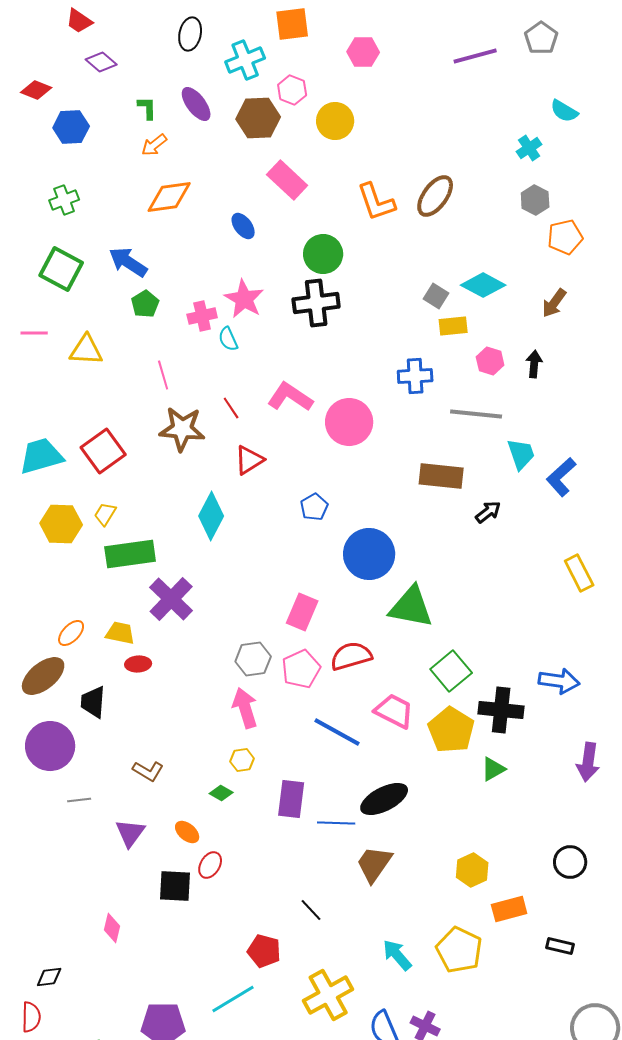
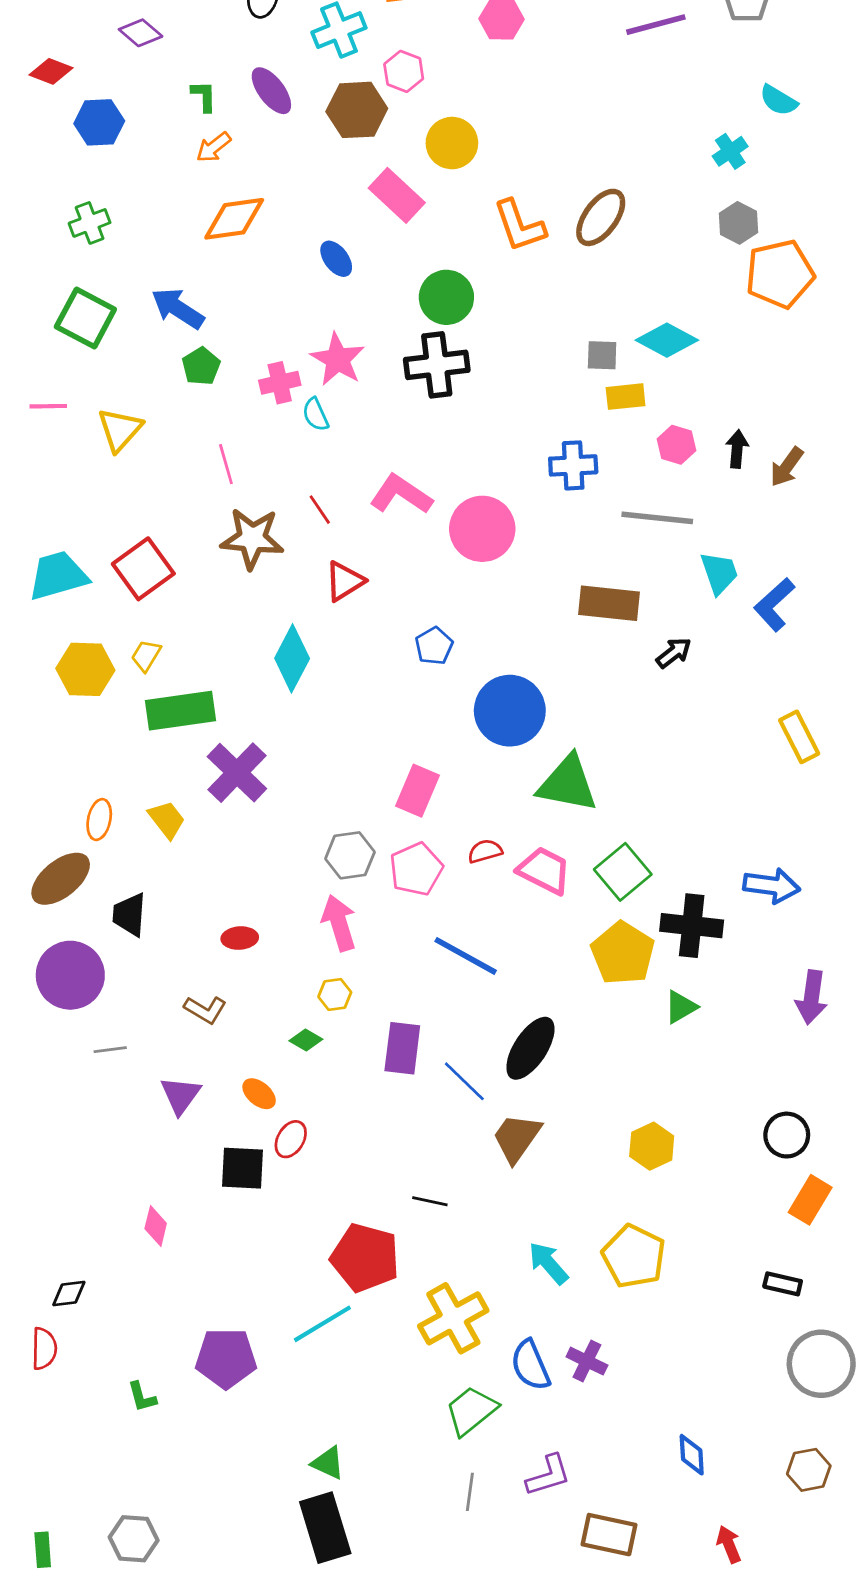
yellow circle: (335, 121) -> (452, 143), moved
orange pentagon: (565, 237) -> (780, 274), size x1.4
gray square: (436, 296) -> (602, 355), turned -30
brown arrow: (554, 303) -> (787, 467), moved
yellow triangle: (86, 350) -> (120, 430), turned -51
orange ellipse: (71, 633) -> (99, 820), turned -32
yellow trapezoid: (120, 633) -> (167, 820), turned 40
red semicircle: (351, 656) -> (485, 851), size x0.6
red ellipse: (138, 664) -> (240, 938), moved
pink trapezoid: (394, 711) -> (544, 871), moved
black ellipse: (384, 799) -> (530, 1048), turned -30
blue line: (336, 823) -> (464, 1081), turned 42
orange rectangle: (509, 909) -> (810, 1200), moved, turned -44
black line: (311, 910) -> (430, 1201), turned -35
black rectangle: (560, 946) -> (783, 1284), moved
red pentagon: (264, 951) -> (365, 1258), size x1.5

